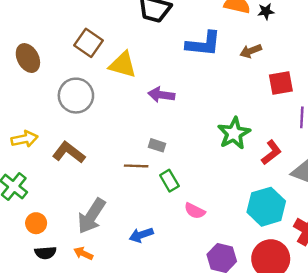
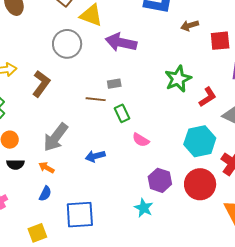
brown arrow: (251, 51) -> (190, 25), moved
purple arrow: (161, 95) -> (121, 42), size x1.4
gray circle: (76, 96) -> (67, 44), moved
gray rectangle: (157, 145) -> (114, 84), turned -32
brown L-shape: (69, 152) -> (41, 84), turned 84

